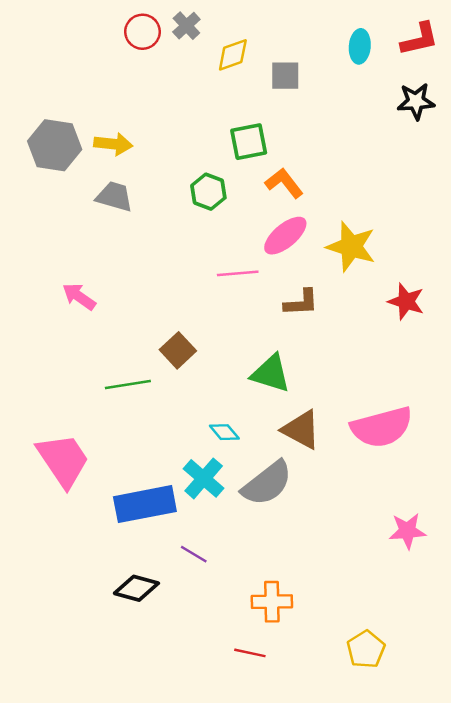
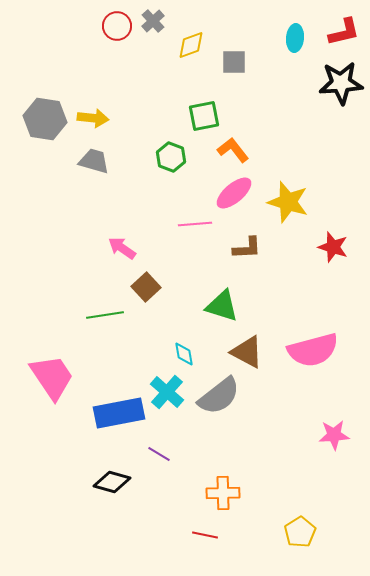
black star: (416, 101) -> (341, 83), size x1.4
pink arrow: (79, 297) -> (122, 248), moved
cyan diamond: (224, 432) -> (184, 354), turned 30

